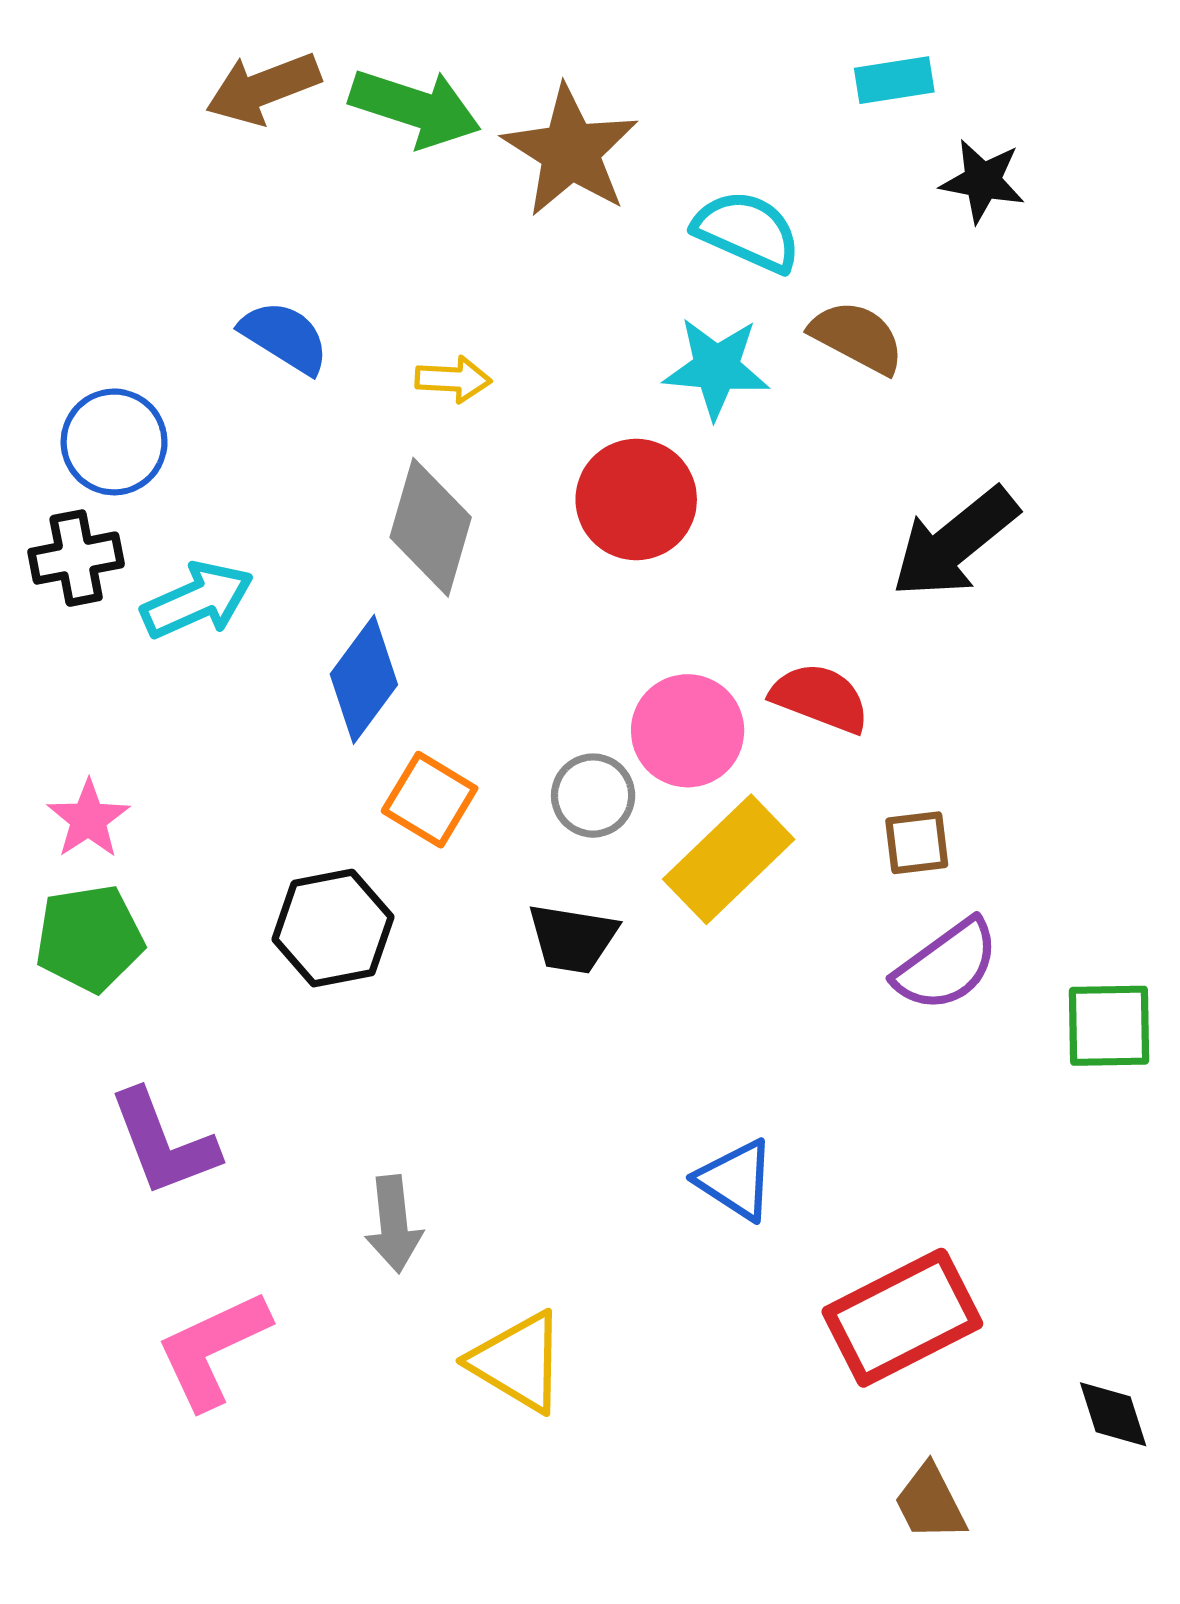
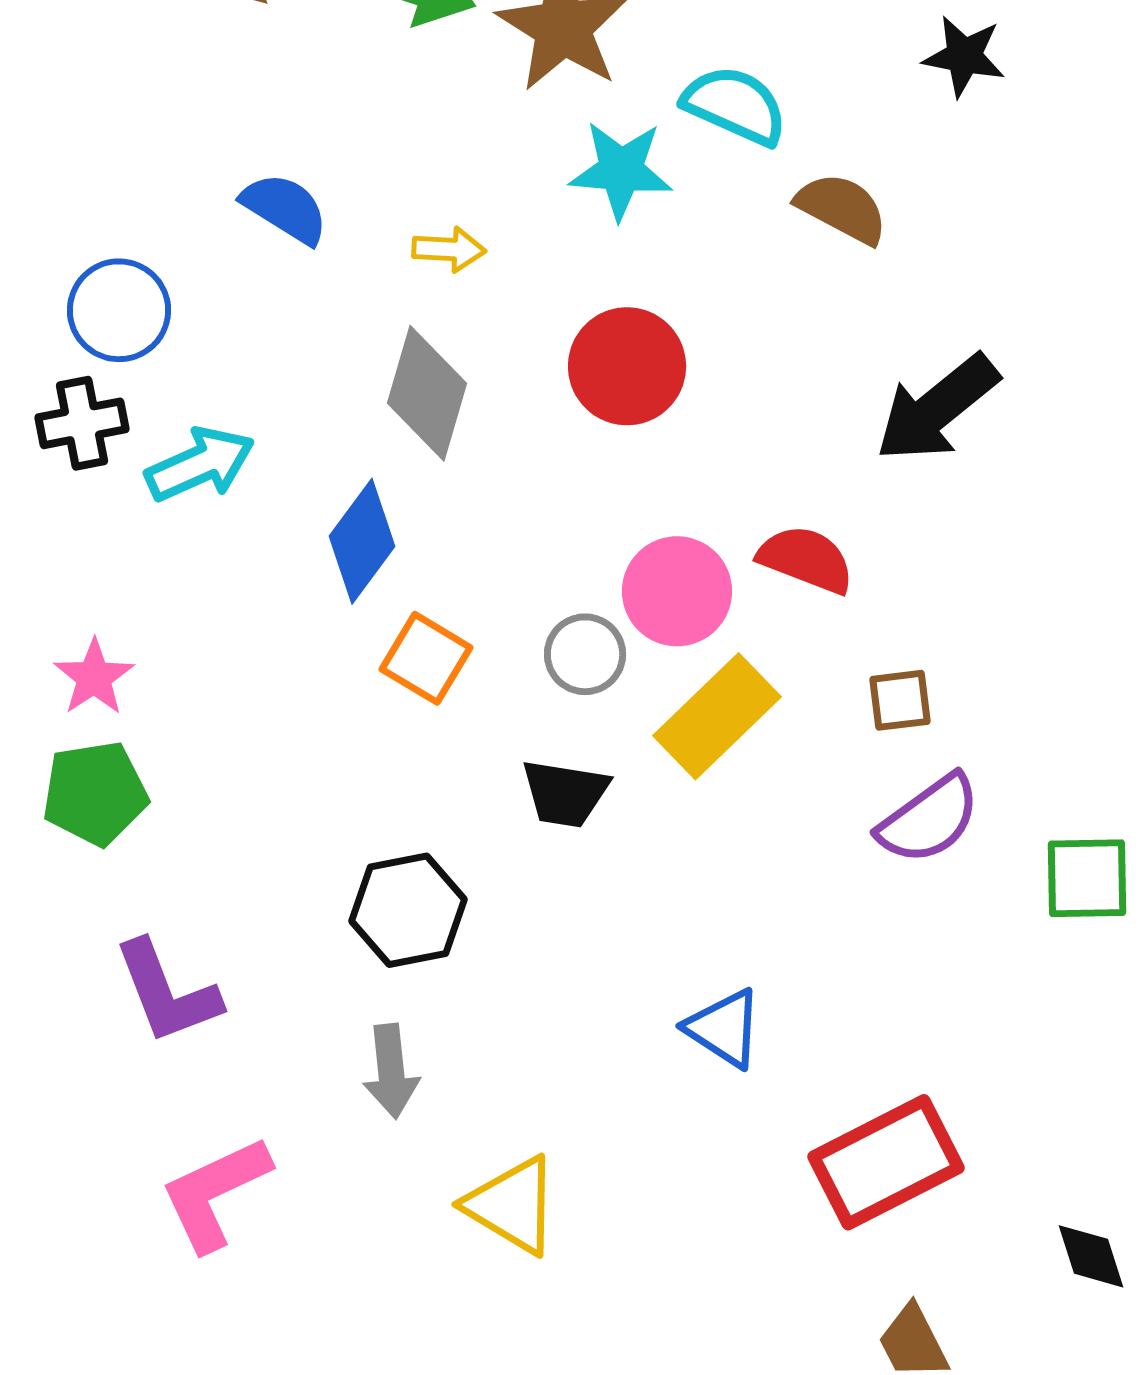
cyan star: (716, 368) -> (621, 170), moved
black hexagon: (333, 928) -> (408, 910), moved

